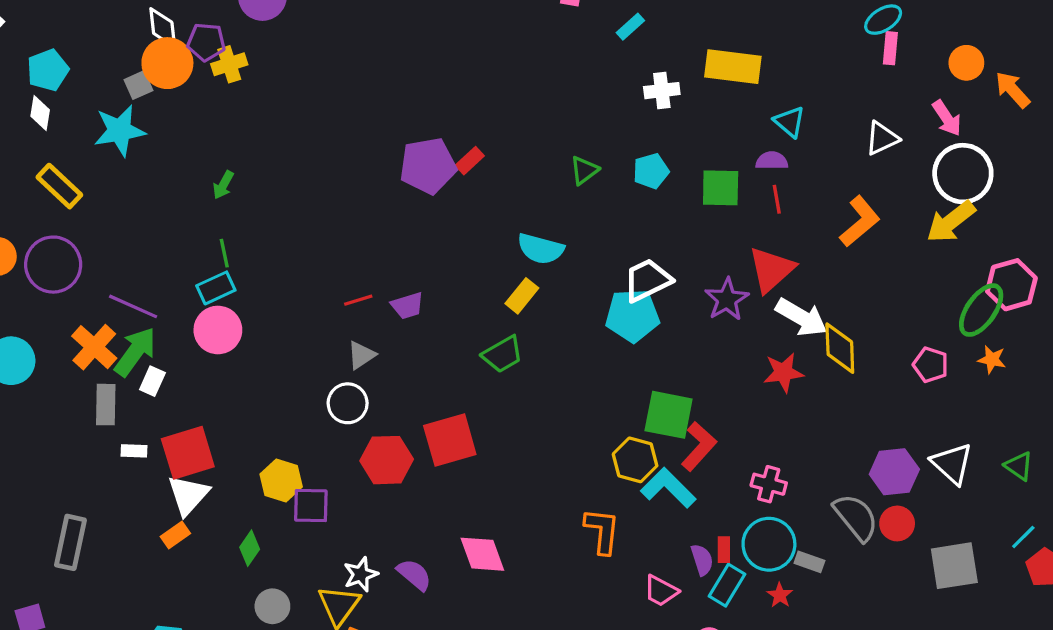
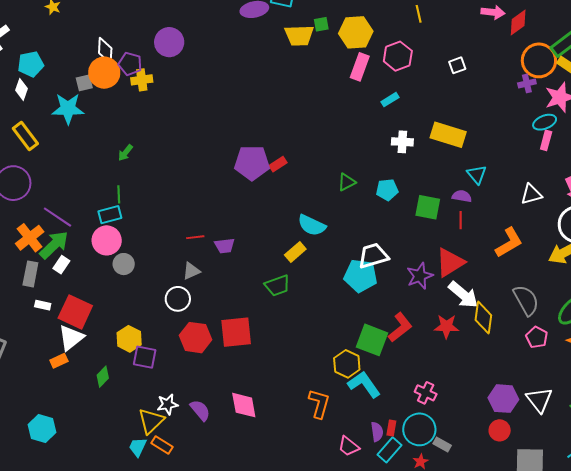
red L-shape: (699, 446) -> (400, 327), moved
red square: (188, 453) -> (75, 312), turned 32
gray semicircle: (856, 517) -> (526, 300), moved
gray circle: (272, 606) -> (124, 264), moved

